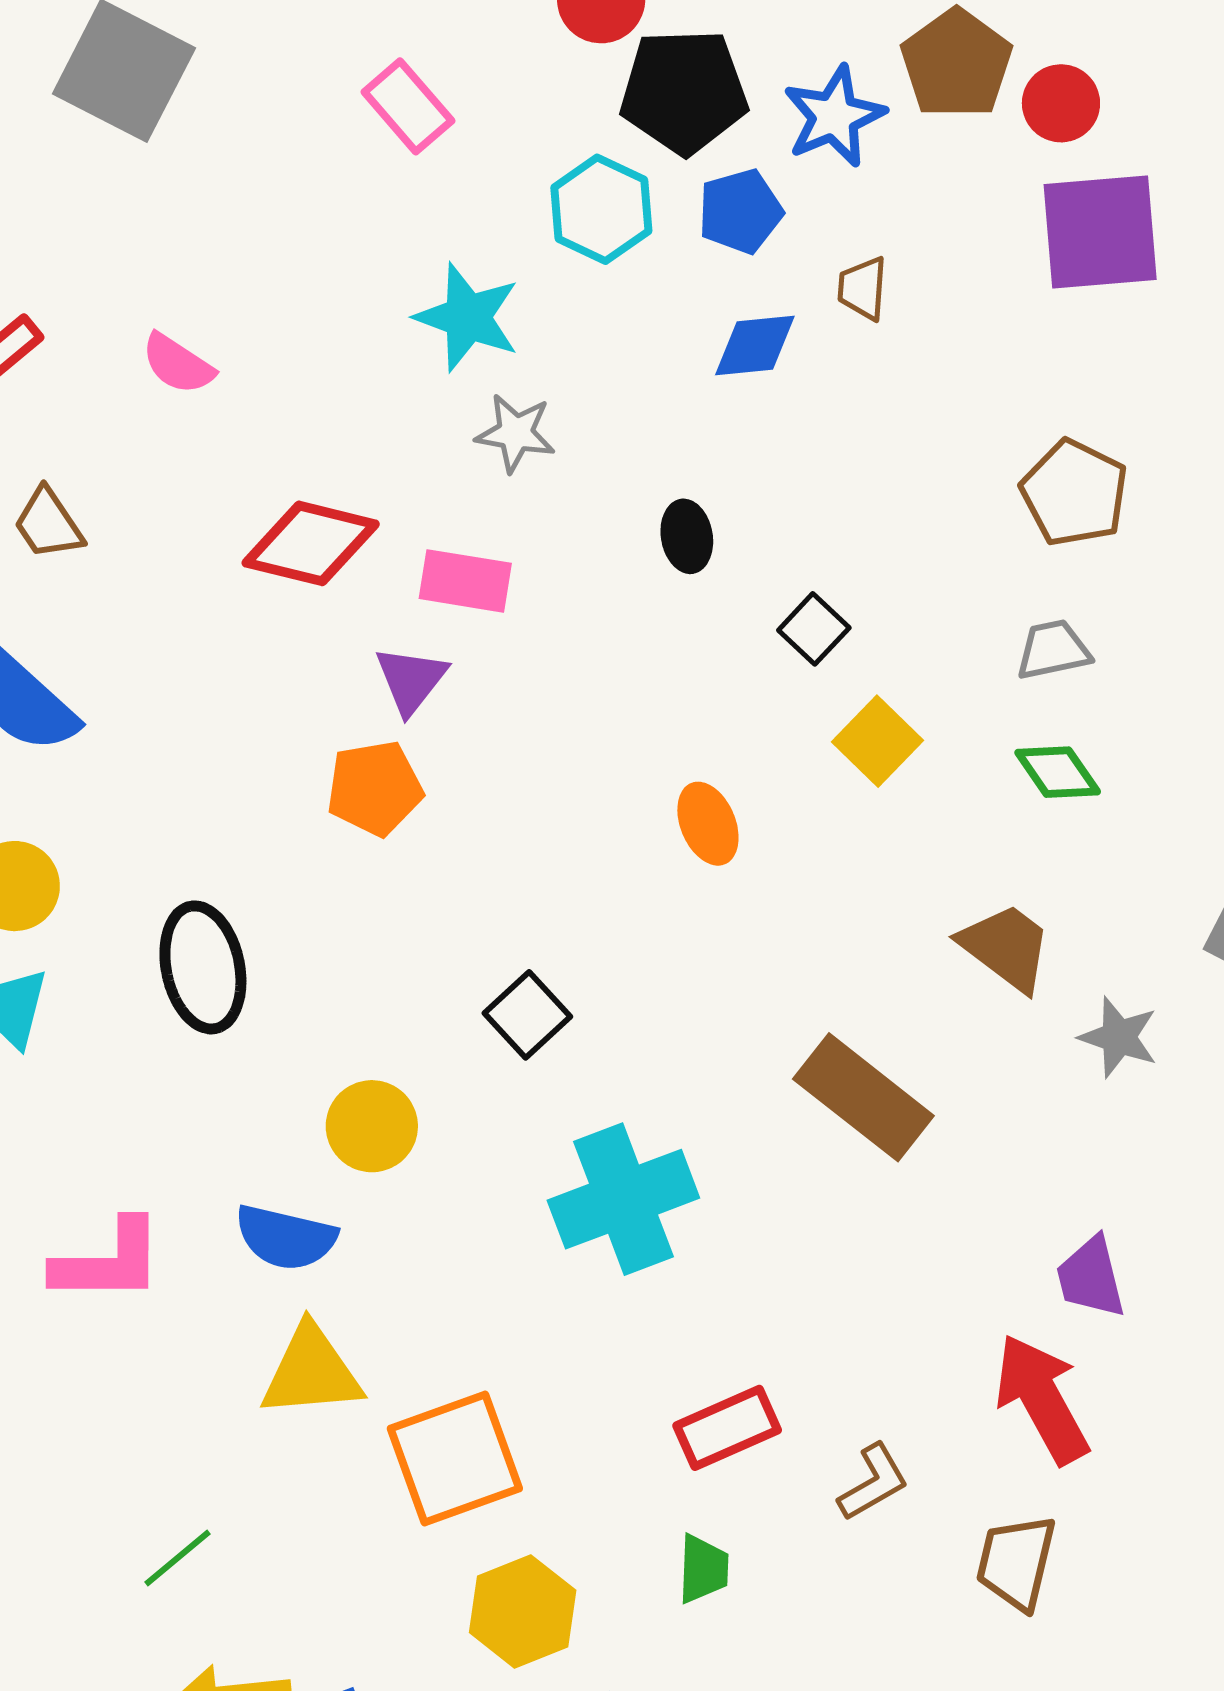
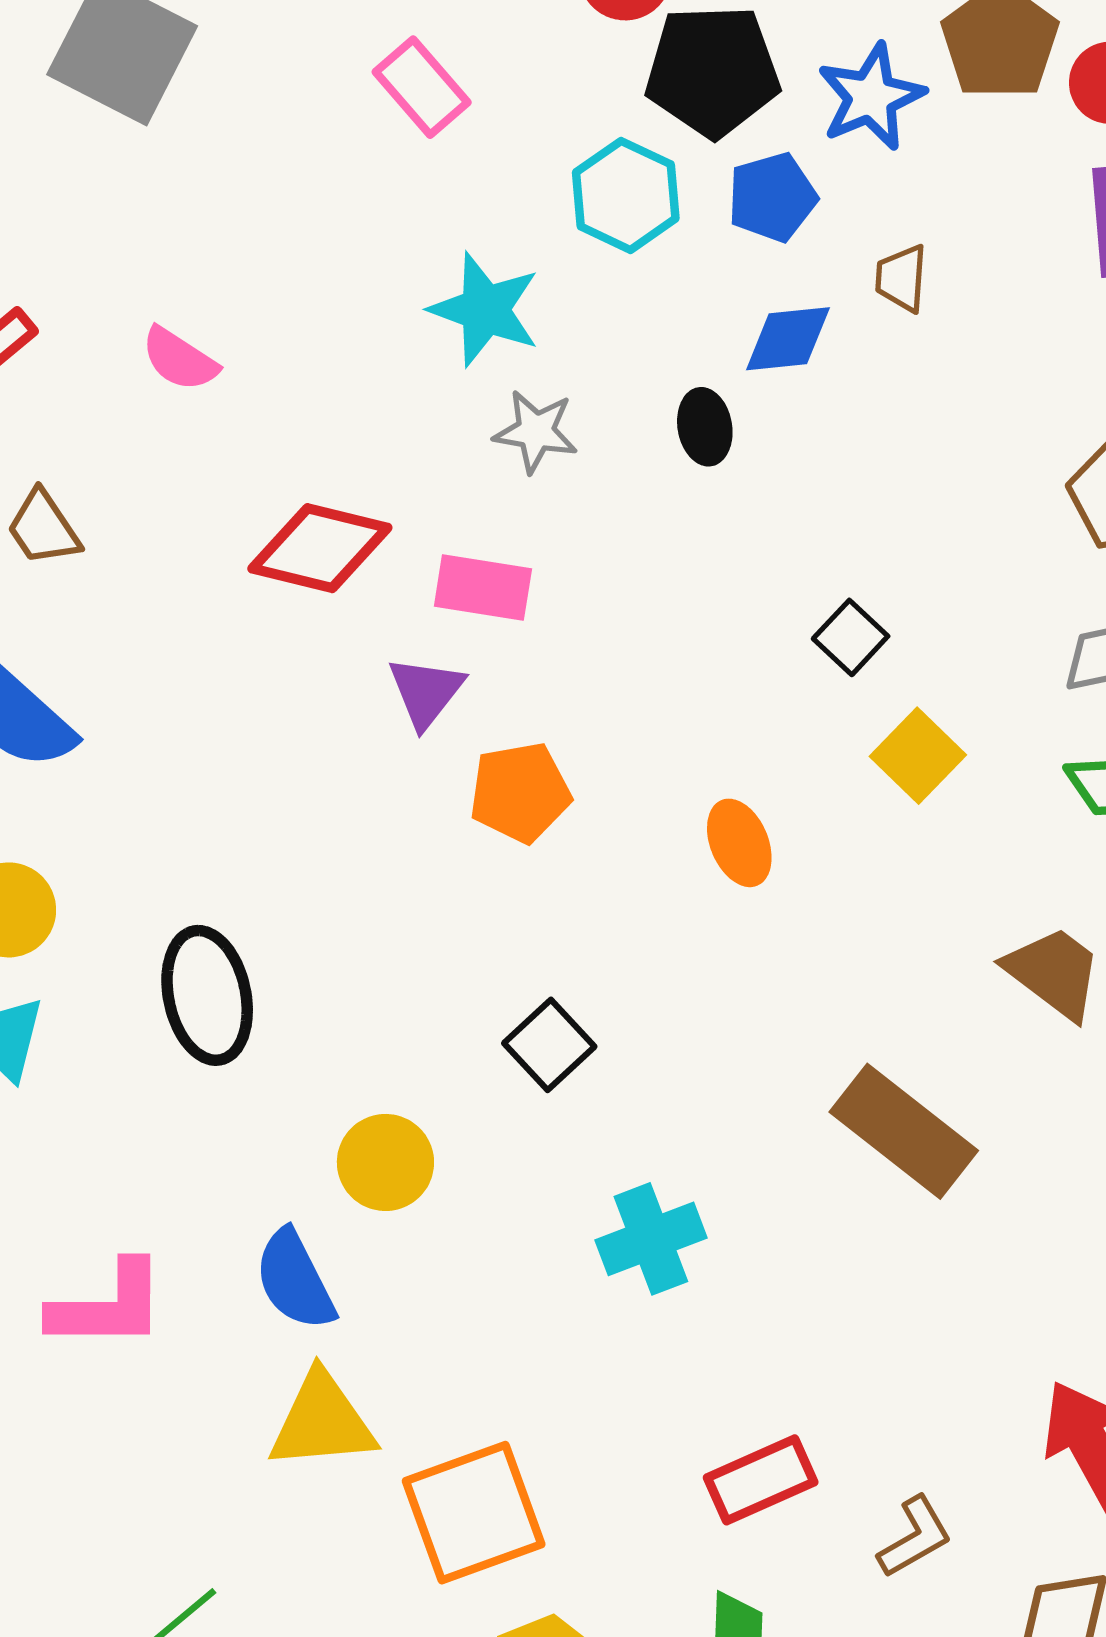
black ellipse: (687, 536) -> (705, 427), moved
orange pentagon: (375, 788) -> (520, 792), moved
cyan cross: (623, 1199) -> (651, 1239), size x0.7
blue semicircle: (286, 1237) -> (295, 1280), turned 50

